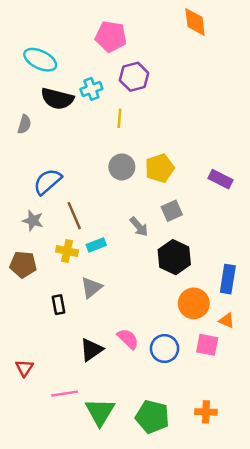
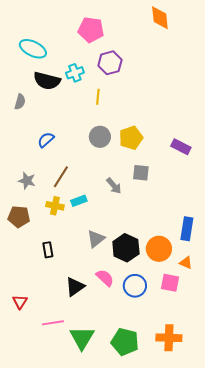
blue semicircle: (48, 182) -> (46, 140), moved, size x0.7
gray square: (172, 211) -> (141, 173), turned 30
brown line: (74, 216) -> (61, 177), turned 55
black hexagon: (174, 257) -> (126, 248), moved
gray triangle: (91, 288) -> (96, 239), moved
orange cross: (206, 412) -> (169, 338), size x1.4

